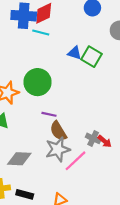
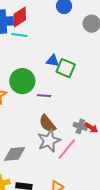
blue triangle: (75, 53) -> (53, 61), moved
green square: (91, 57) -> (66, 68), moved
purple line: (49, 114) -> (44, 96), moved

